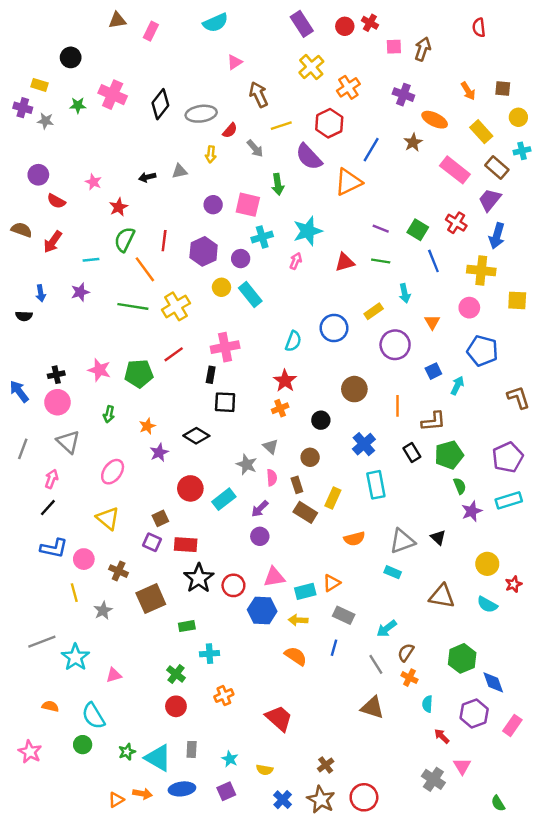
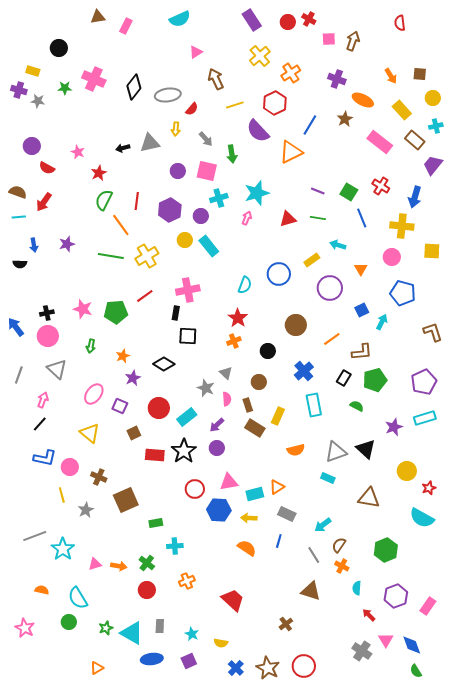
gray arrow: (255, 148) -> (206, 139), moved
gray triangle: (180, 171) -> (150, 143), size x1.5
purple trapezoid: (490, 200) -> (433, 165), moved
cyan line: (91, 260) -> (19, 217), moved
cyan arrow: (405, 293) -> (338, 245), turned 119
orange line: (397, 406) -> (332, 339), turned 54
black rectangle: (412, 453) -> (344, 378), turned 63
green semicircle: (460, 486) -> (357, 406), moved, turned -40
black triangle: (438, 538) -> (366, 449), size x1.5
purple square: (152, 542) -> (120, 406), moved
black star: (199, 578) -> (184, 451), moved
cyan semicircle: (487, 605) -> (422, 518), moved, size x1.4
blue diamond: (493, 682) -> (412, 645), moved
brown cross: (326, 765) -> (286, 624), moved
orange arrow: (142, 794) -> (119, 566), moved

